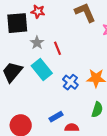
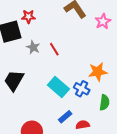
cyan rectangle: (42, 69) -> (58, 87), moved
blue cross: (70, 82) -> (82, 89), moved

